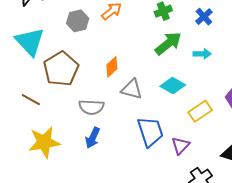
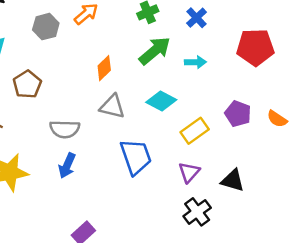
orange diamond: (112, 67) -> (104, 68), moved
brown pentagon: (61, 69) -> (27, 84), size x0.7
purple triangle: (180, 146) -> (189, 172), moved

